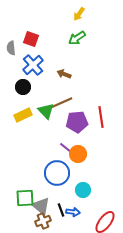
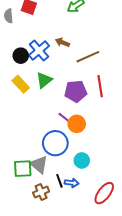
blue cross: (33, 65) -> (39, 51), moved
brown line: (61, 103) -> (88, 57), moved
green triangle: (46, 111) -> (44, 80), turned 36
yellow rectangle: (23, 115) -> (21, 84), turned 72
gray triangle: (41, 206) -> (39, 165), moved

